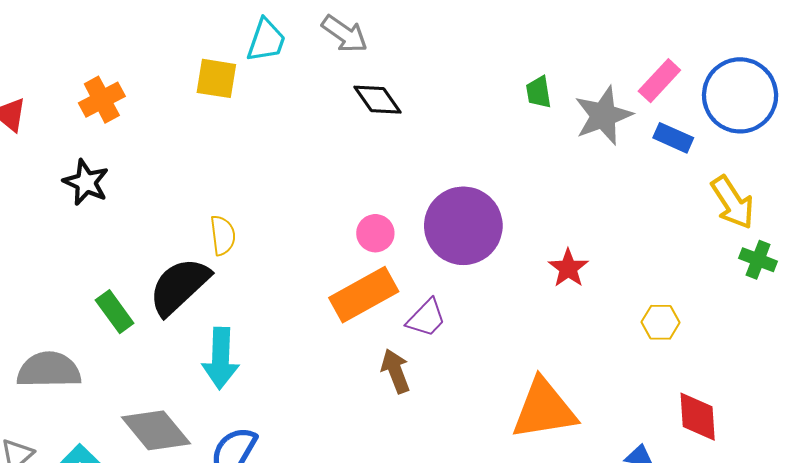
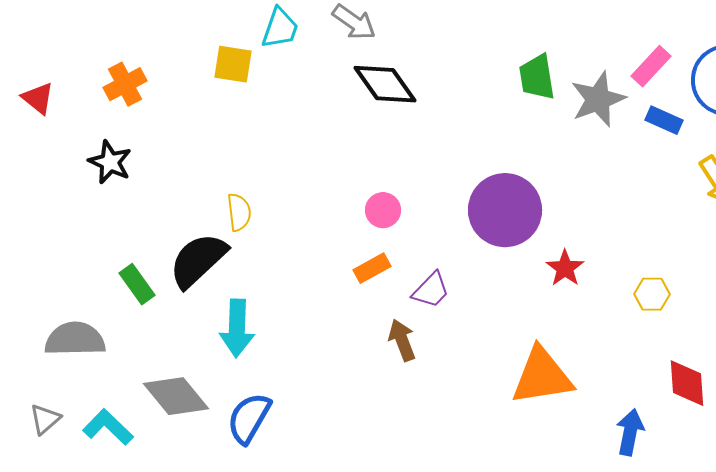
green trapezoid: (539, 92) -> (537, 77), size x1.5
black diamond: (377, 100) -> (385, 84), size x1.4
purple circle: (463, 226) -> (505, 210), moved
red star: (568, 268) -> (565, 268), moved
orange rectangle: (364, 295) -> (372, 268), size x0.6

